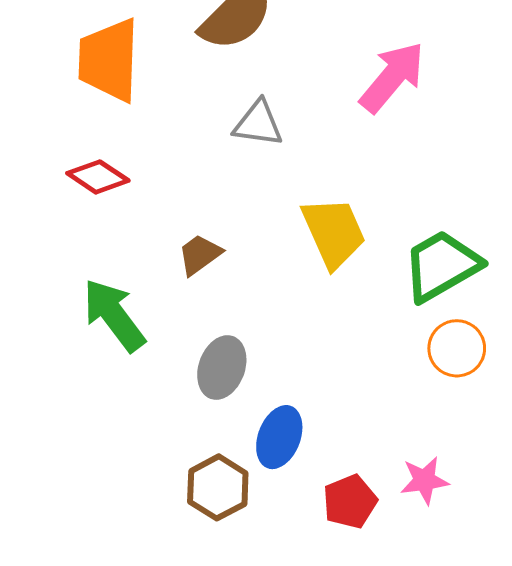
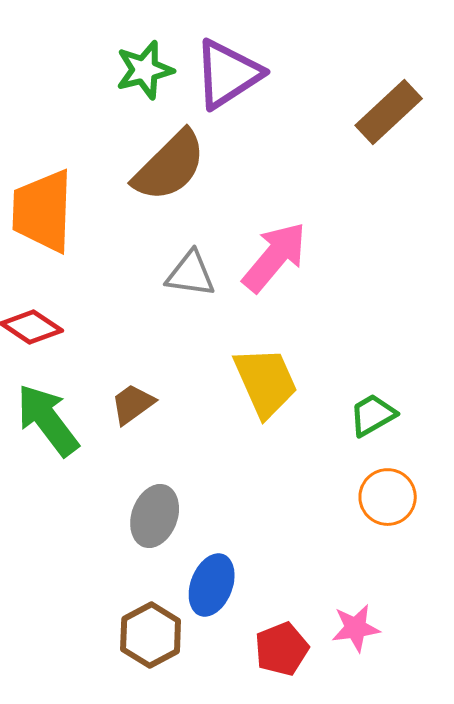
pink arrow: (392, 77) -> (275, 257), moved
green trapezoid: (442, 266) -> (373, 415), size x0.6
green arrow: (114, 315) -> (48, 420), moved

